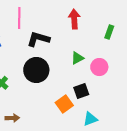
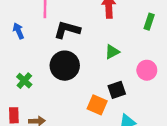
pink circle: (99, 67) -> (147, 70), moved
orange square: (64, 104) -> (97, 105), turned -30

